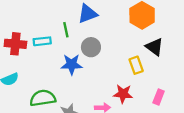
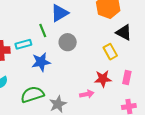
blue star: (72, 64) -> (41, 62), moved
pink rectangle: (159, 97) -> (127, 77), moved

